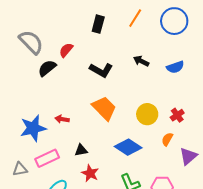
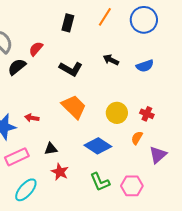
red cross: (177, 115) -> (147, 114), turned -32

